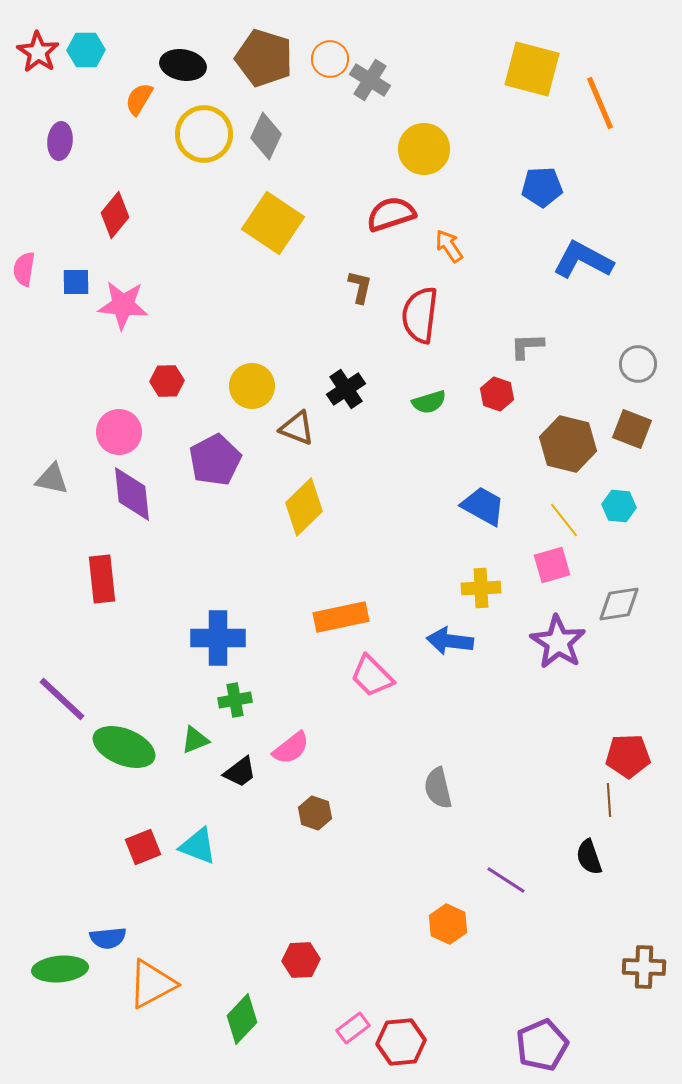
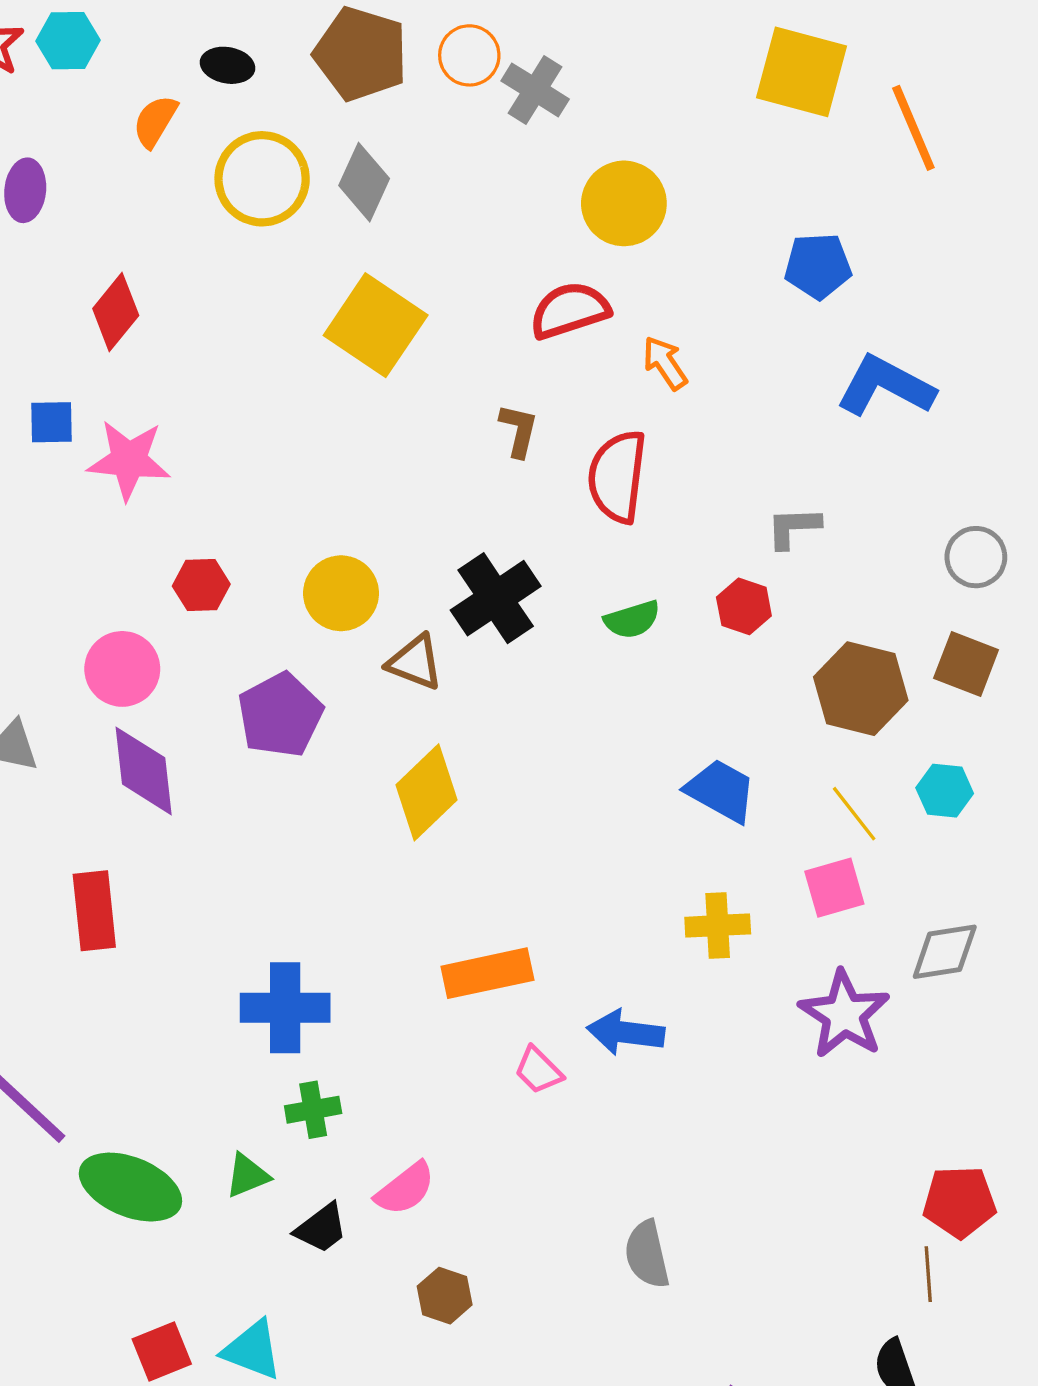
black ellipse: (183, 65) -> (228, 65), size x0.7
black cross: (346, 389) -> (496, 598), size x1.4
blue arrow: (450, 641) -> (626, 1032), moved
pink trapezoid: (372, 676) -> (538, 1070), size x0.7

